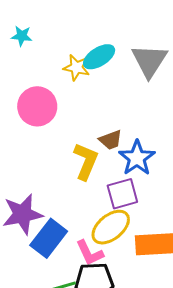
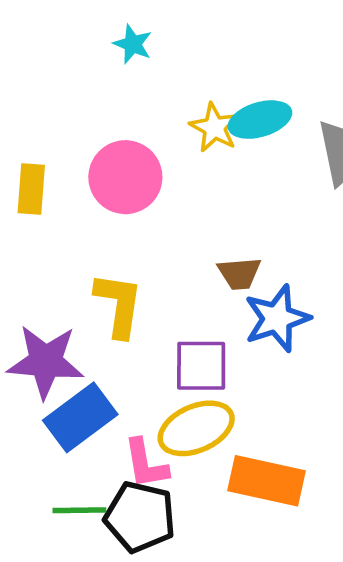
yellow L-shape: (86, 161) -> (119, 305), moved, turned -30
purple square: (122, 194) -> (201, 366), moved

